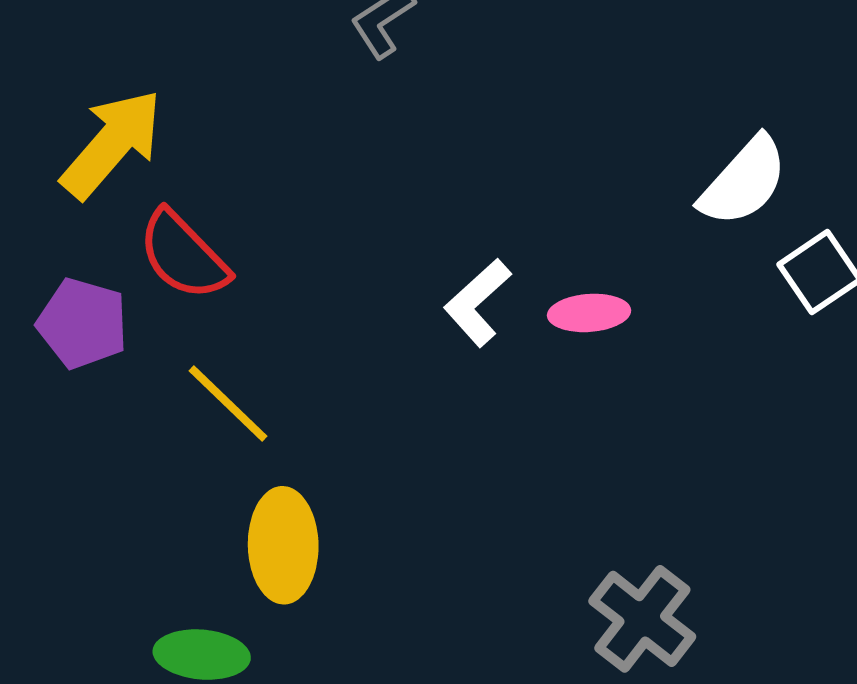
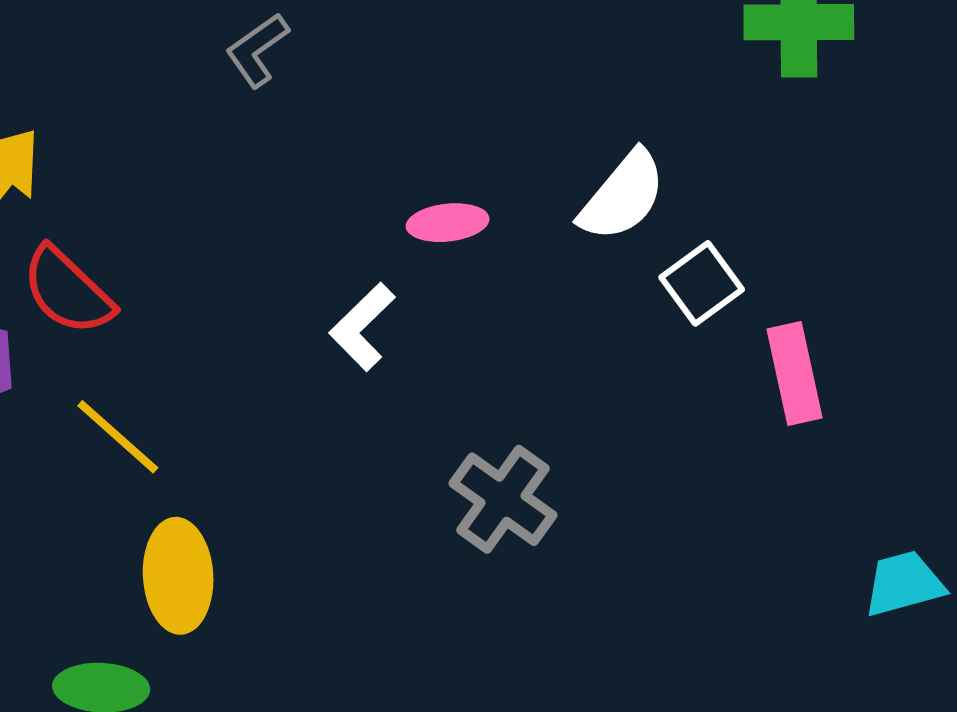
pink ellipse: (589, 313) -> (448, 223), moved
gray cross: (642, 619) -> (503, 499), moved

